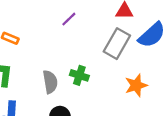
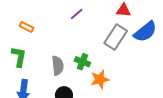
orange star: (136, 85) -> (100, 79), moved

